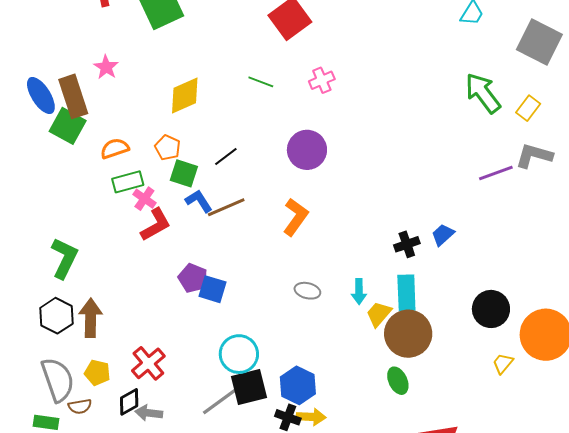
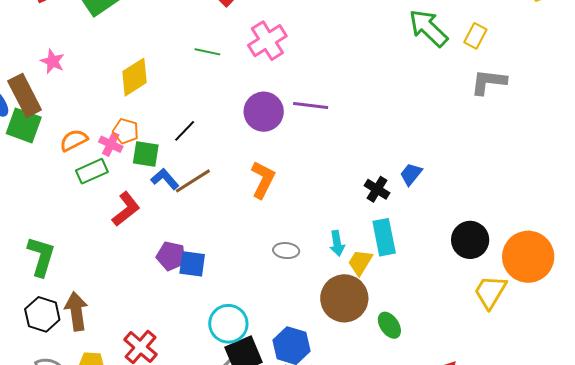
pink cross: (322, 80) -> (267, 41), size x1.5
purple line: (496, 173) -> (311, 105), moved, turned 36
pink cross: (144, 199) -> (111, 144), moved
black cross: (407, 244) -> (377, 189), turned -30
brown circle: (408, 334) -> (344, 298), moved
yellow trapezoid: (503, 363) -> (490, 292), size x1.6

